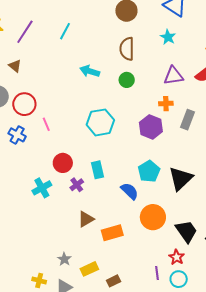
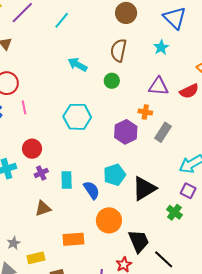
cyan rectangle: (98, 170) -> (67, 180), moved
orange rectangle: (112, 233) -> (73, 239), moved

